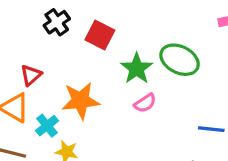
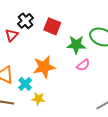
green star: (137, 69) -> (76, 45), turned -30
red triangle: (31, 75) -> (12, 35), moved

